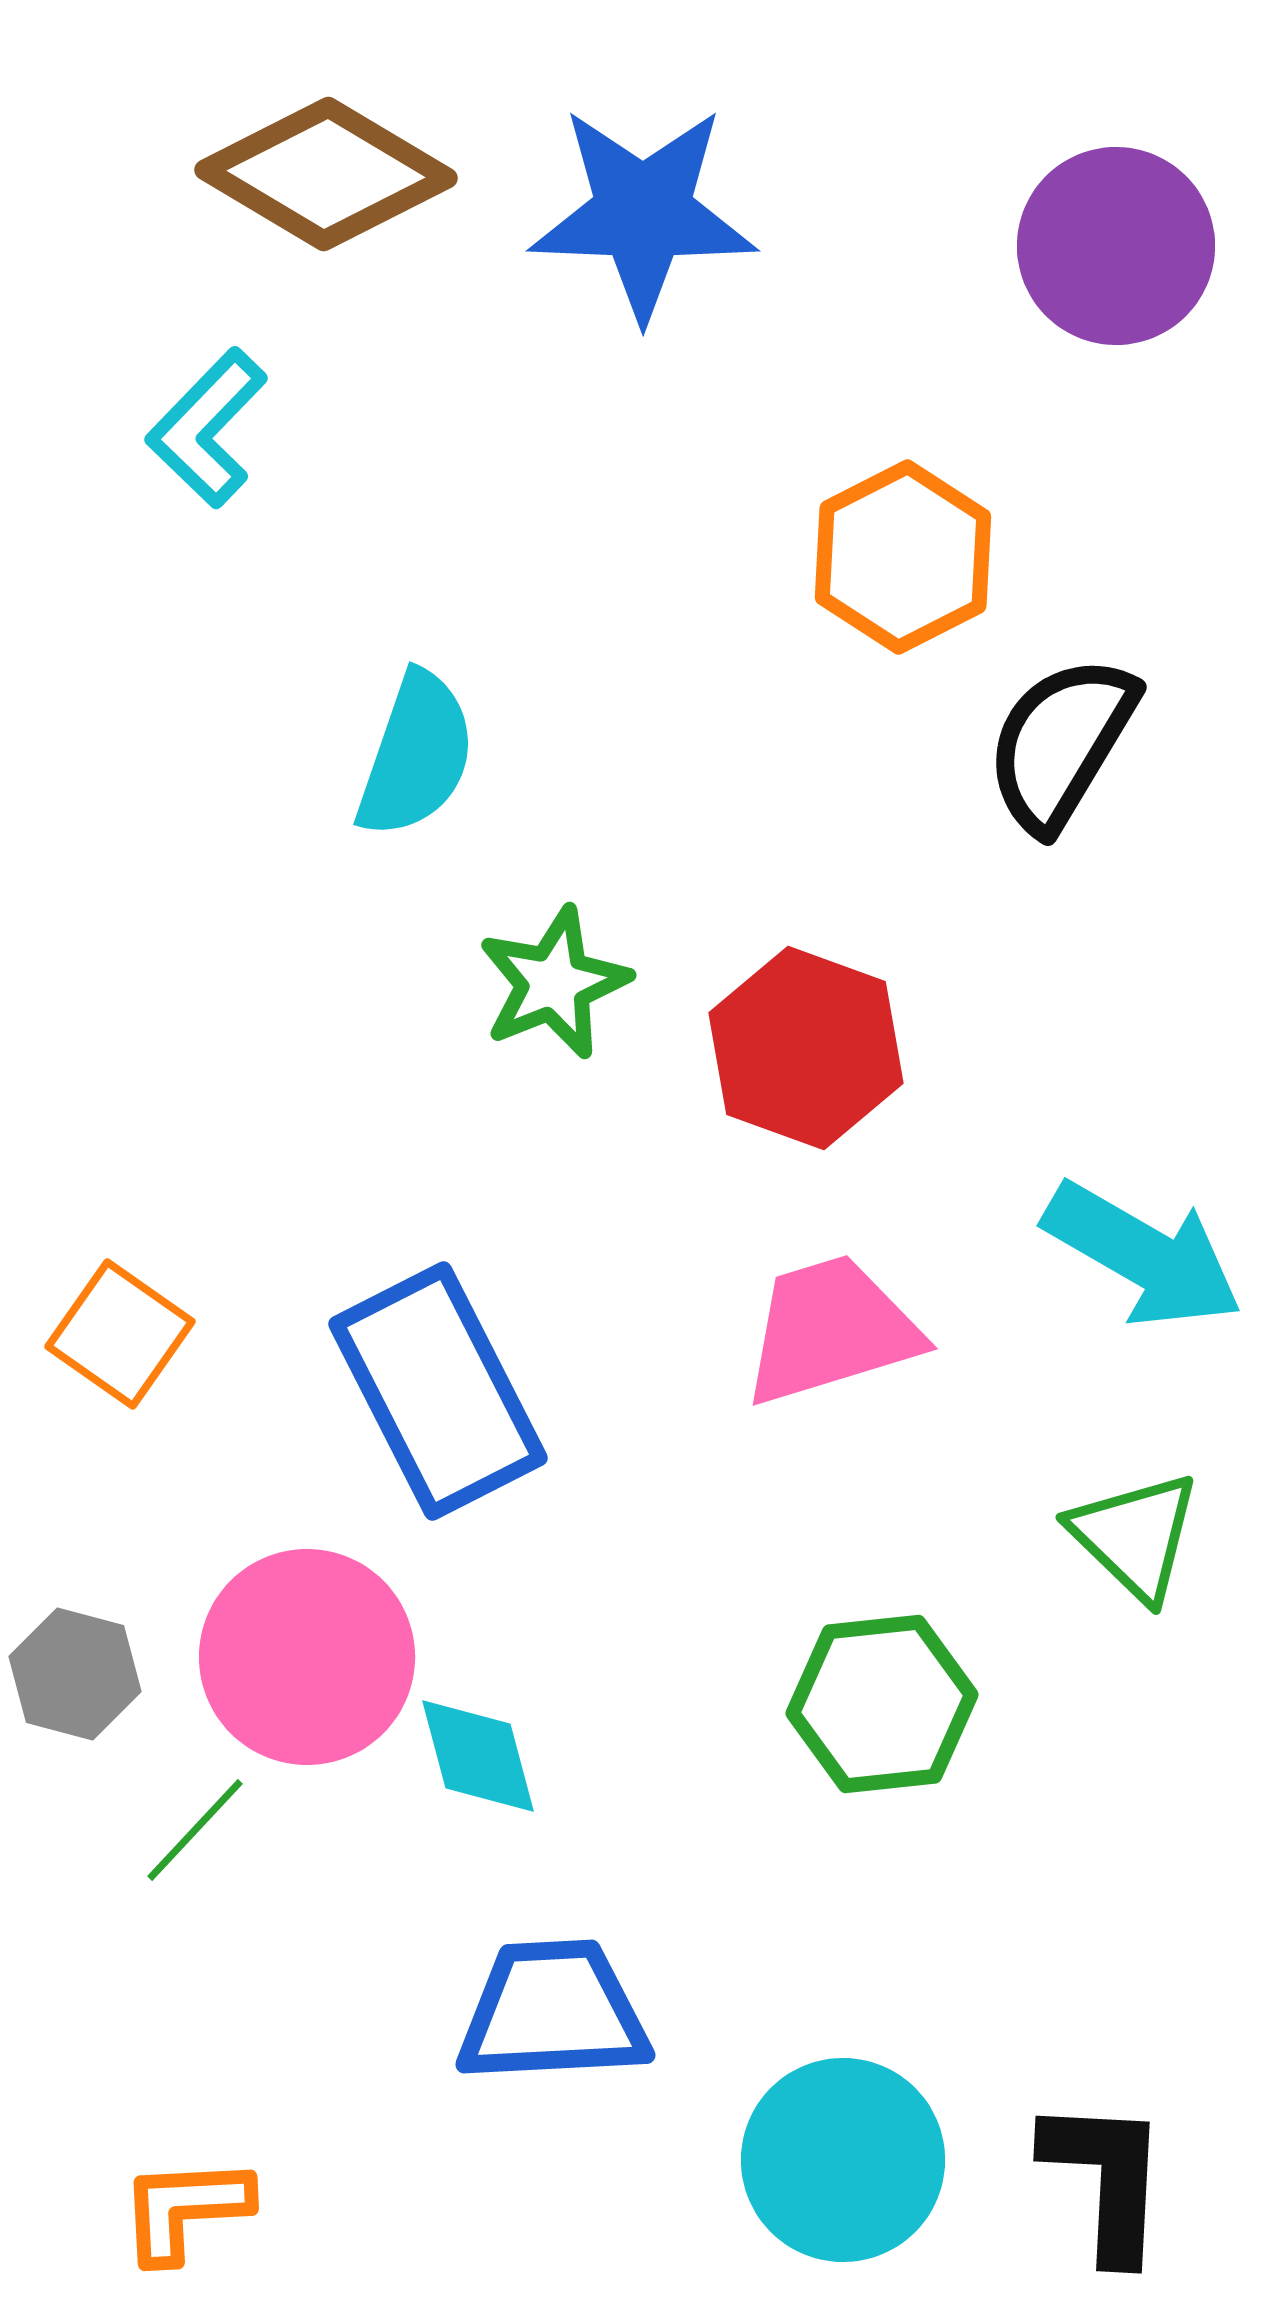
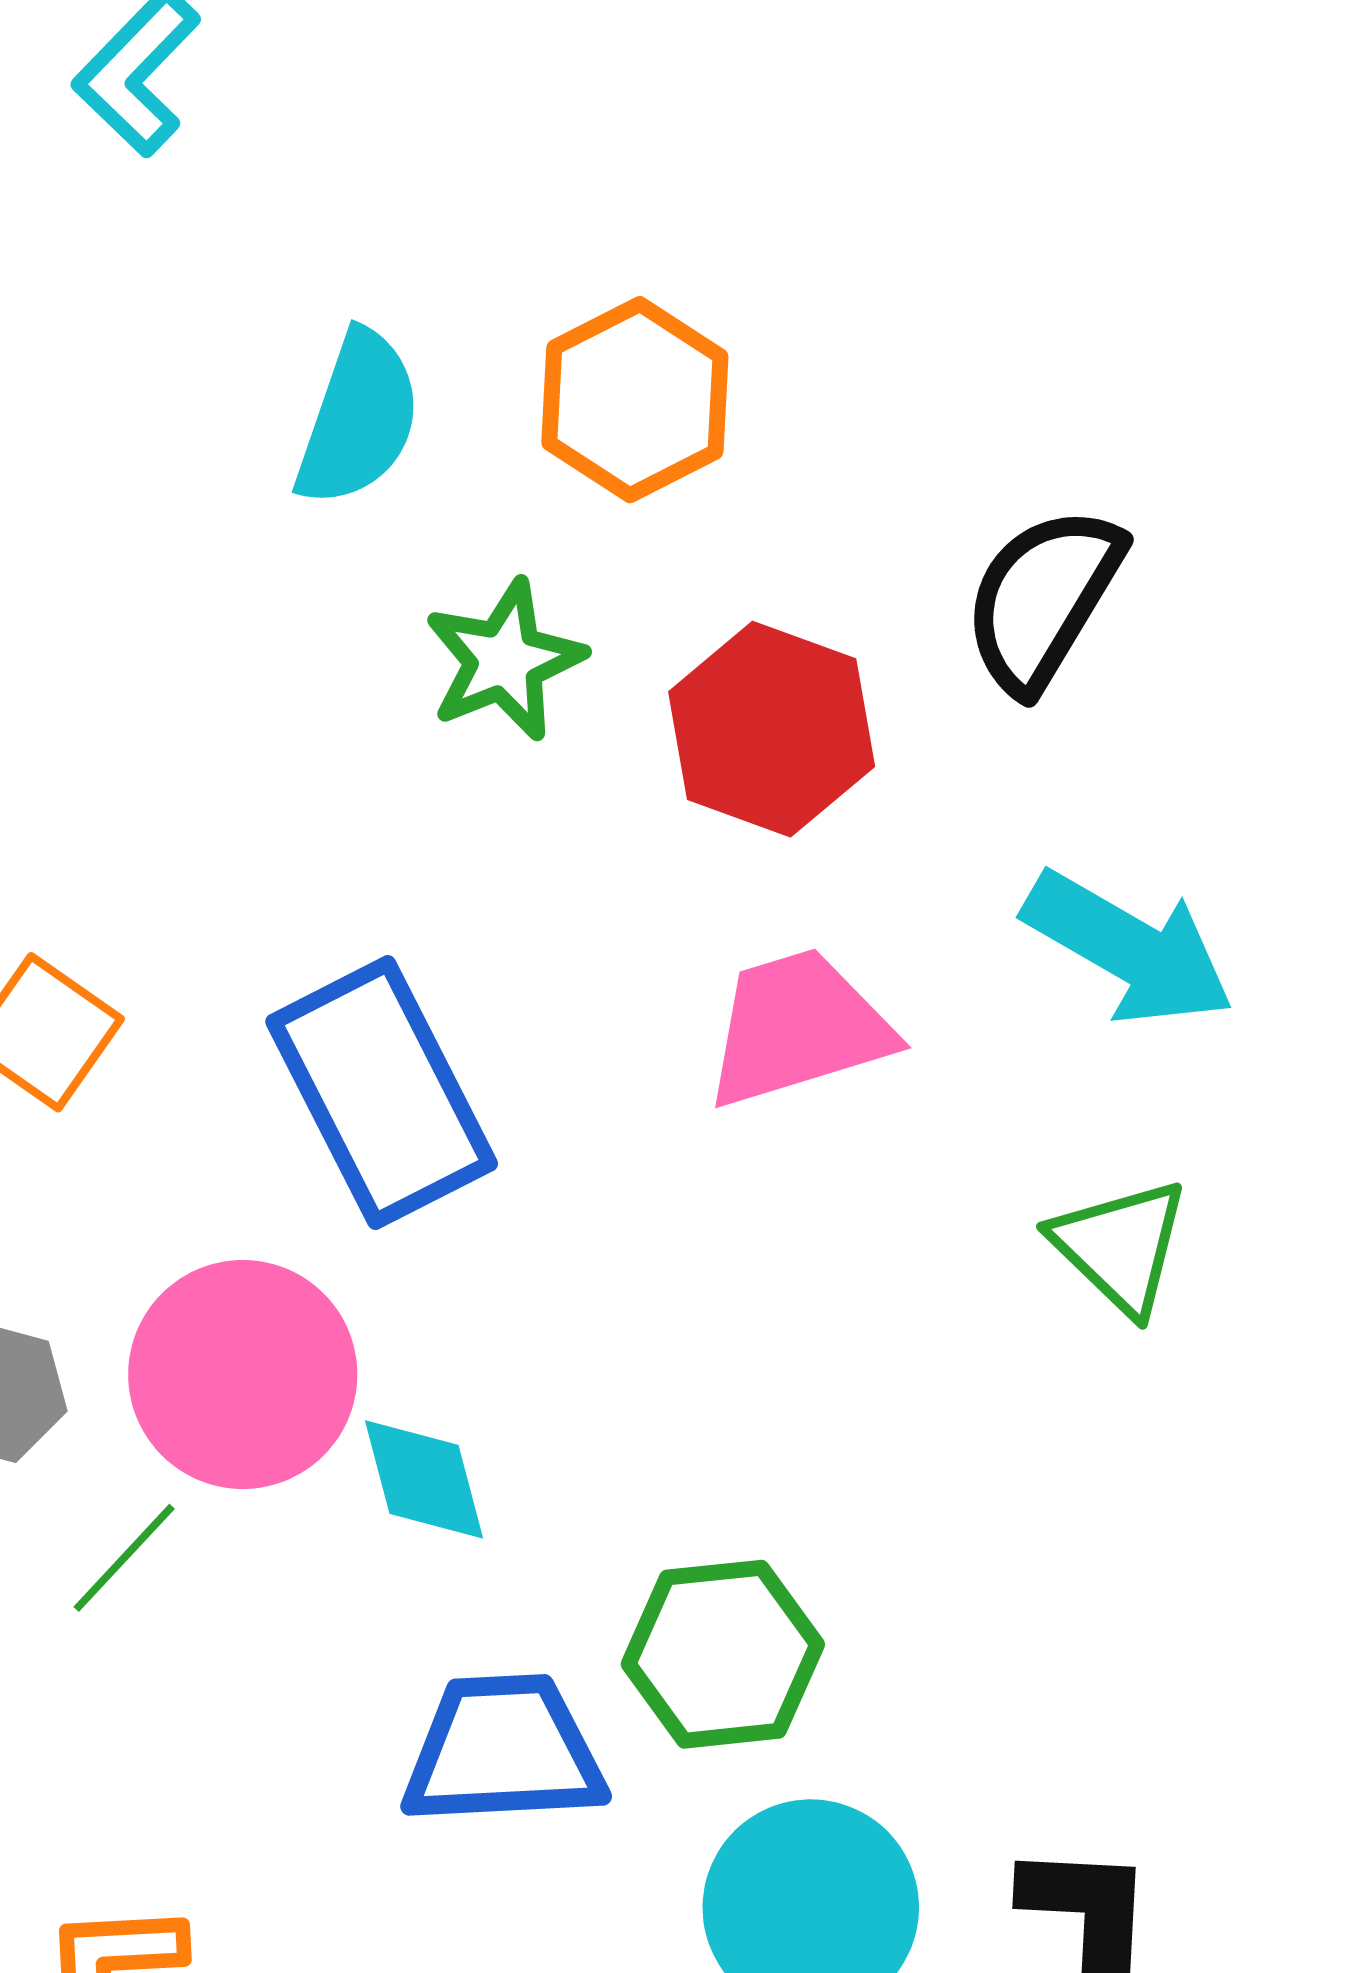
orange hexagon: (903, 557) -> (635, 400), moved
black semicircle: (1061, 743) -> (1043, 599), moved
green hexagon: (882, 1704) -> (723, 1654), moved

